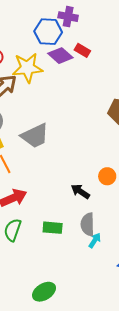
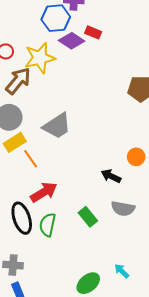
gray semicircle: (88, 224) -> (123, 209), turned -70
green rectangle: (53, 228) -> (88, 217), turned 54
cyan arrow: (95, 240) -> (122, 271), moved, turned -70

